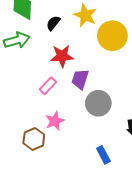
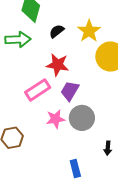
pink rectangle: (48, 86) -> (38, 90), size x1.4
pink star: (55, 121) -> (55, 119), moved

